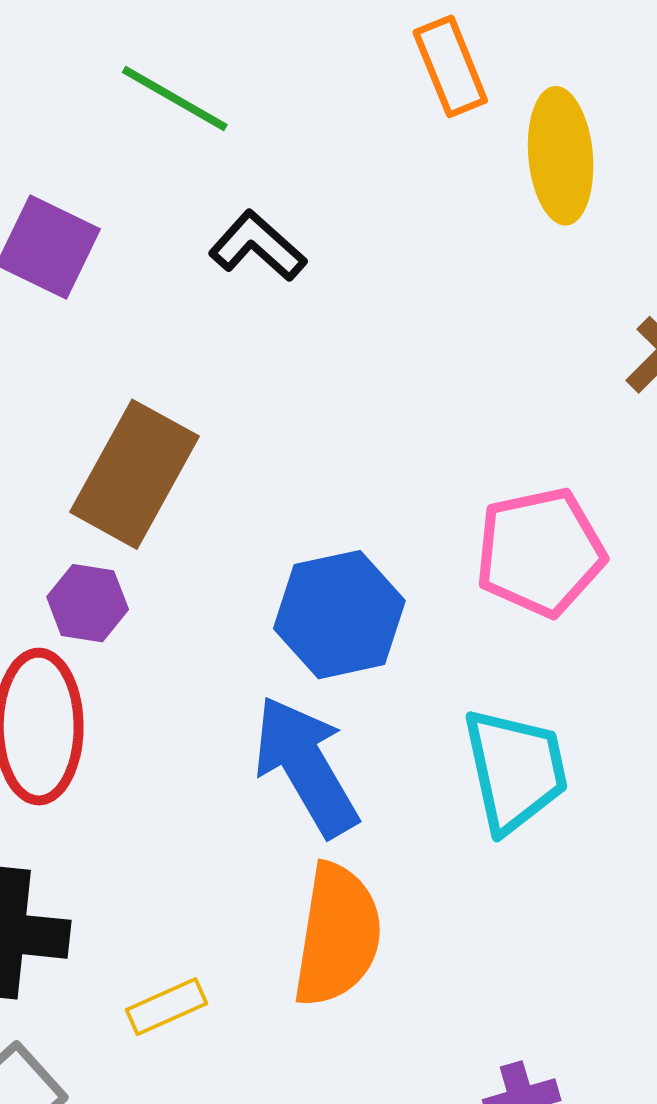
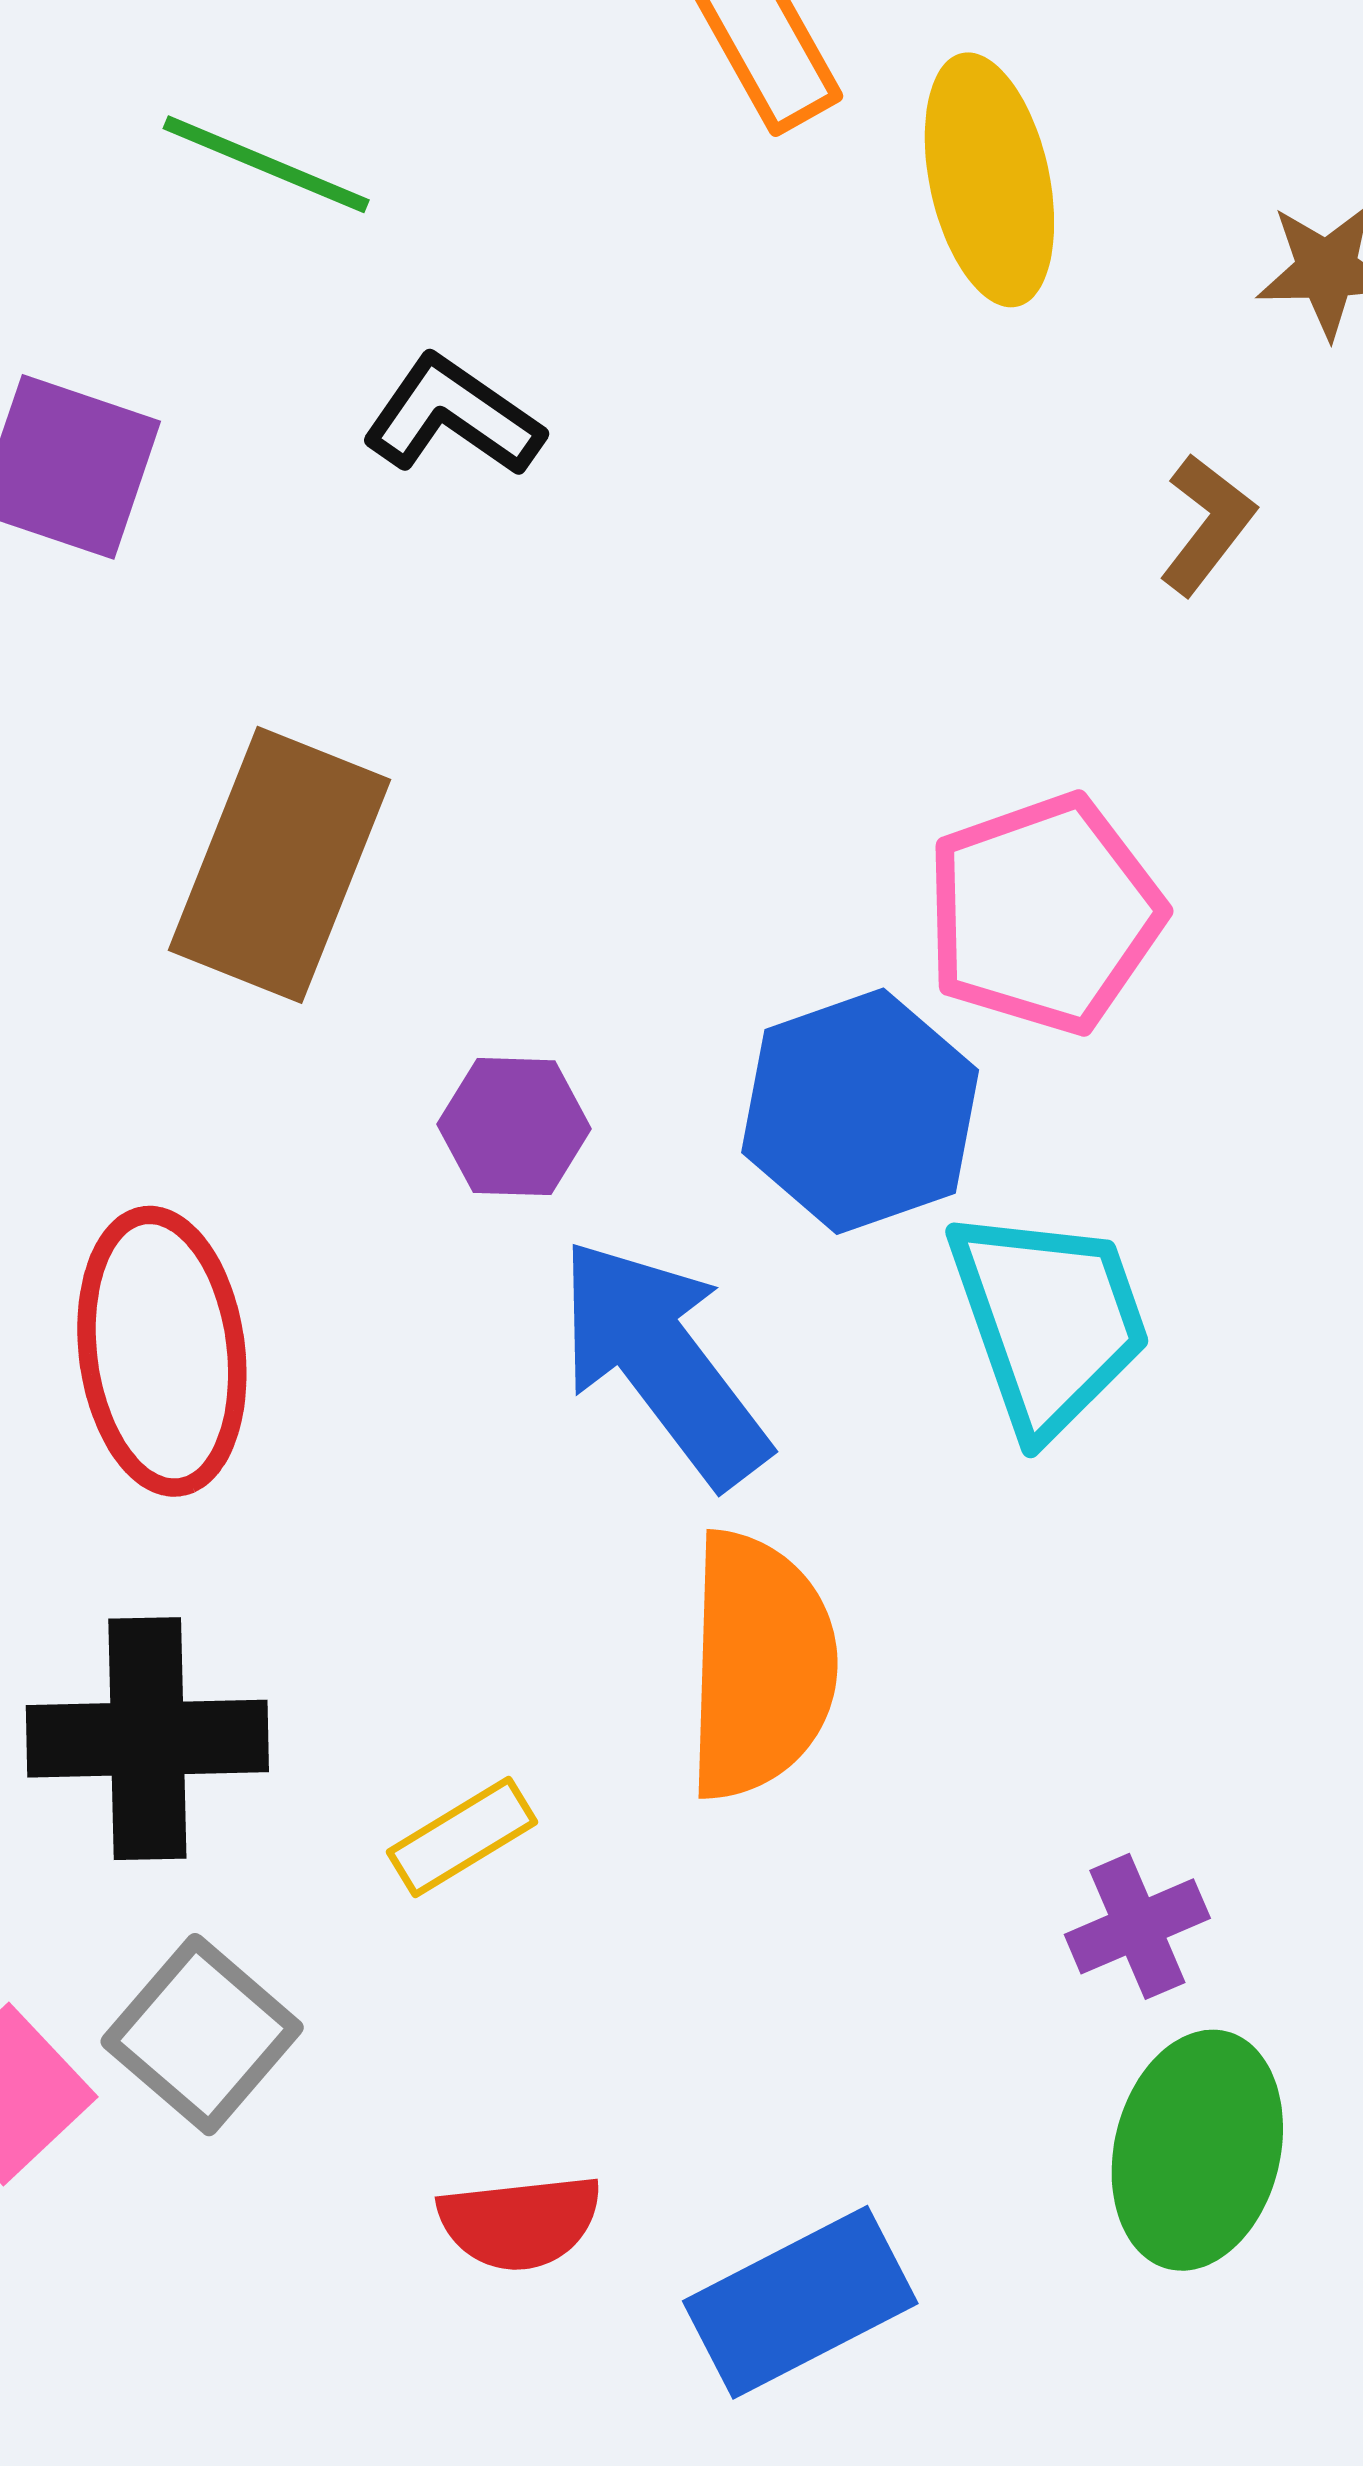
purple hexagon: (88, 603) -> (514, 1127), moved
blue hexagon: (339, 615) -> (860, 1111), moved

